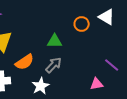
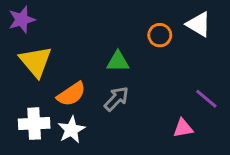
white star: (41, 86) -> (71, 130), moved

